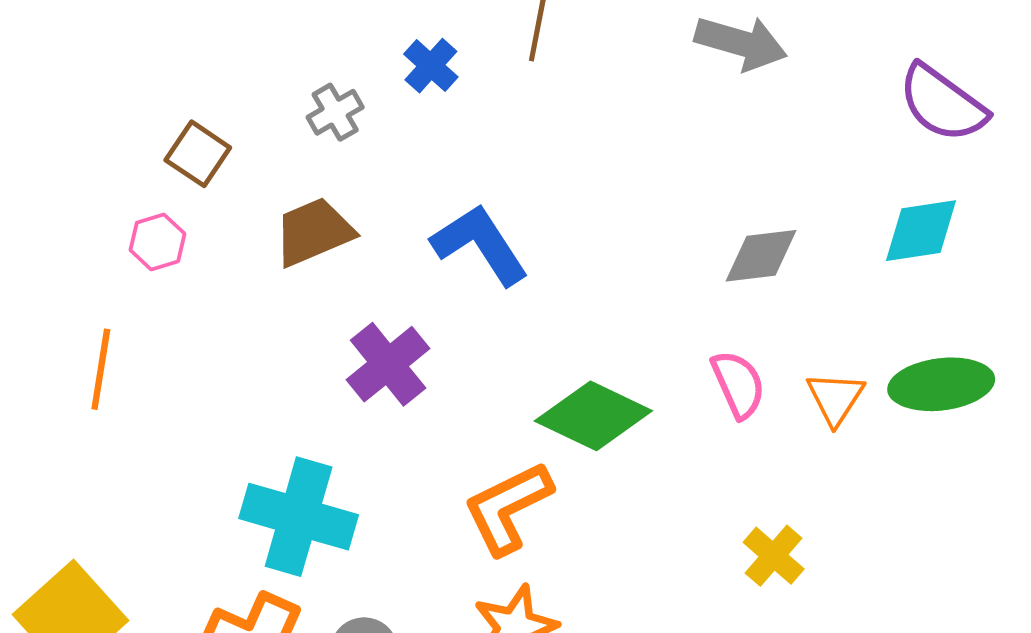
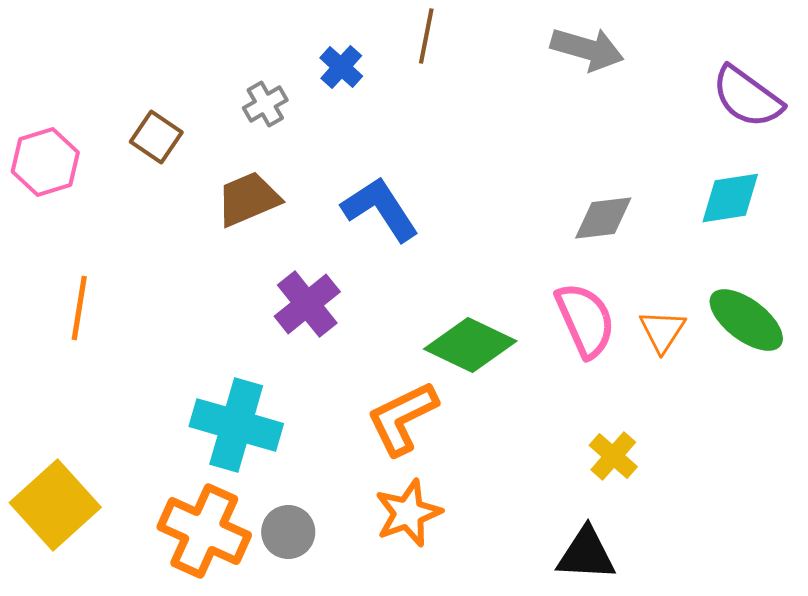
pink hexagon: (157, 242) -> (45, 162), moved, size x1.5
pink semicircle: (738, 384) -> (585, 320), size x1.4
green ellipse: (941, 384) -> (746, 320), turned 44

